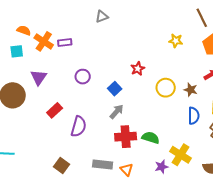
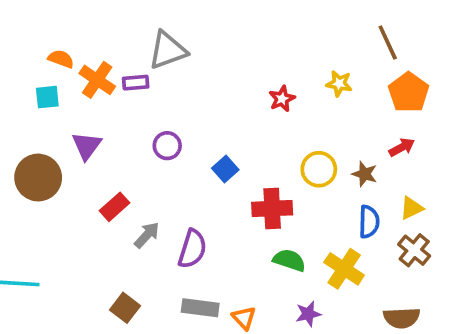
gray triangle: (102, 17) -> (168, 50), moved, size x1.6
red star: (138, 69) -> (282, 99), moved
gray arrow: (117, 112) -> (147, 235), moved
purple semicircle: (79, 127) -> (192, 249), moved
red cross: (126, 137) -> (272, 209), moved
yellow cross: (181, 155) -> (344, 269), moved

